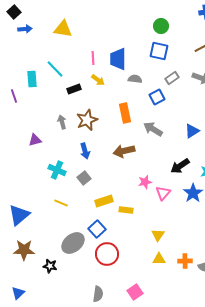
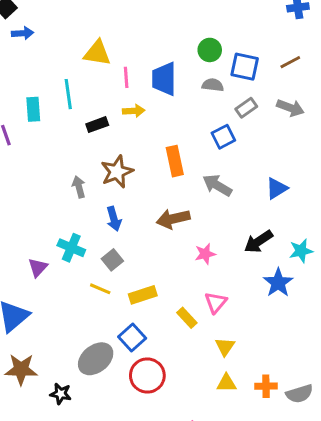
green circle: (161, 26) -> (210, 50), moved
yellow triangle: (63, 29) -> (97, 53), moved
blue square: (159, 51) -> (245, 67), moved
cyan line: (55, 69) -> (68, 94), turned 36
gray semicircle: (135, 79) -> (213, 85), moved
yellow arrow: (98, 80) -> (134, 111), turned -40
gray arrow: (62, 122) -> (79, 187), moved
purple triangle: (35, 140) -> (38, 267), moved, turned -32
pink star: (145, 182) -> (205, 254), moved
pink triangle: (163, 193) -> (216, 302), moved
yellow line: (61, 203) -> (100, 289), moved
yellow rectangle: (126, 210) -> (187, 318), moved, turned 40

